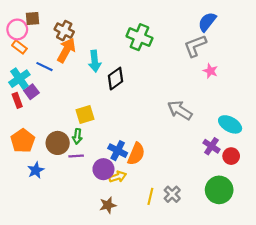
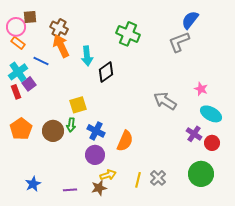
orange arrow: (66, 50) -> (61, 46), turned -55
pink star: (210, 71) -> (201, 89), moved
blue cross: (118, 151) -> (96, 131), moved
purple line: (76, 156) -> (70, 190), moved
blue star: (36, 170) -> (33, 184), moved
yellow arrow: (118, 177) -> (108, 175), moved

